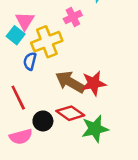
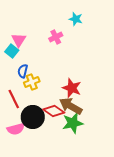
yellow cross: (47, 42) -> (32, 82), moved, size x0.7
brown arrow: (70, 82) -> (71, 106), moved
red star: (94, 83) -> (72, 88), turned 30
black circle: (43, 121) -> (33, 117), size x1.5

